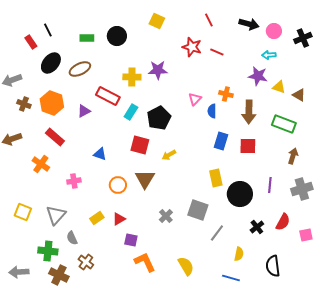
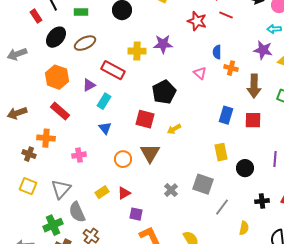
green rectangle: (87, 38) -> (81, 12), moved
red line: (217, 52) -> (226, 15), moved
pink triangle: (195, 99) -> (200, 73), turned -32
brown cross: (24, 104) -> (29, 154), moved
blue semicircle: (212, 111) -> (217, 52), moved
cyan rectangle: (131, 112) -> (104, 101), moved
blue triangle: (100, 154) -> (105, 128), turned 32
orange cross: (41, 164) -> (46, 138), turned -30
black circle: (240, 194) -> (245, 168), size x0.7
black cross: (257, 227) -> (262, 201), turned 32
gray semicircle: (72, 238) -> (77, 212), size x1.5
green cross: (48, 251) -> (53, 225), turned -30

